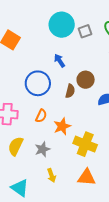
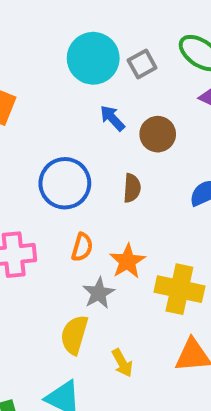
blue arrow: (60, 61) -> (112, 118), moved
brown circle: (86, 80) -> (158, 134), moved
yellow semicircle: (16, 146) -> (74, 335), moved
gray star: (42, 149) -> (99, 293), moved

